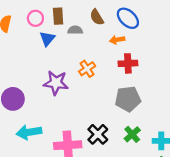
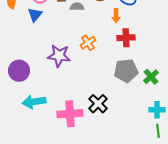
blue triangle: (47, 39) -> (35, 15), moved
orange arrow: (117, 40) -> (116, 16), turned -80
green cross: (132, 134) -> (151, 77), moved

